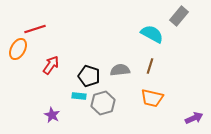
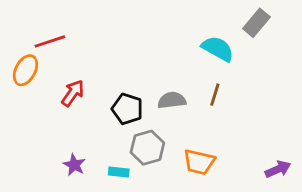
cyan rectangle: (79, 96) -> (119, 172), moved
orange trapezoid: (152, 98) -> (199, 162), moved

